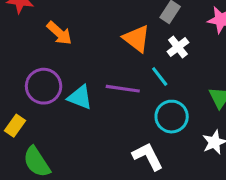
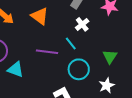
orange triangle: (137, 39) -> (40, 16), moved
cyan triangle: (80, 97) -> (16, 69), moved

